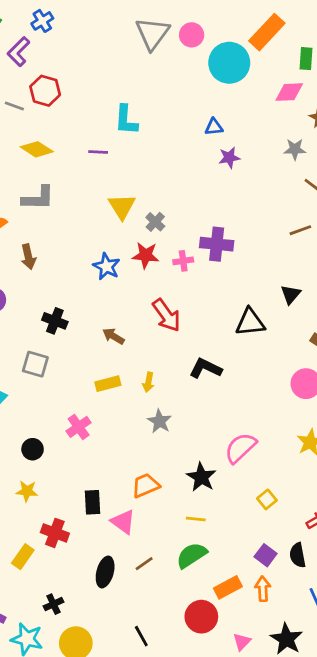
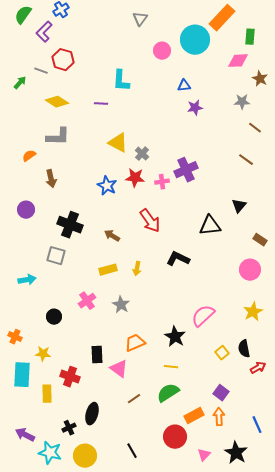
gray triangle: (153, 33) -> (140, 19), size x0.6
pink circle: (192, 35) -> (162, 51), moved
yellow triangle: (122, 206) -> (118, 143), turned -30
brown line: (300, 230) -> (246, 160), turned 56
purple cross: (217, 244) -> (186, 170), turned -30
black cross: (55, 321) -> (70, 225), size x1.4
gray star: (159, 421) -> (121, 305), moved
yellow star: (27, 491) -> (43, 354), moved
black semicircle: (298, 555) -> (244, 349), moved
yellow rectangle: (23, 557) -> (47, 394), turned -36
black ellipse: (105, 572) -> (92, 414), moved

